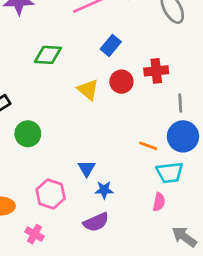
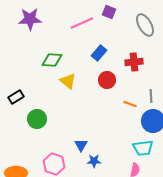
red cross: (156, 71) -> (134, 62), moved
yellow triangle: (88, 90) -> (68, 81), moved
orange line: (148, 146) -> (130, 104), moved

